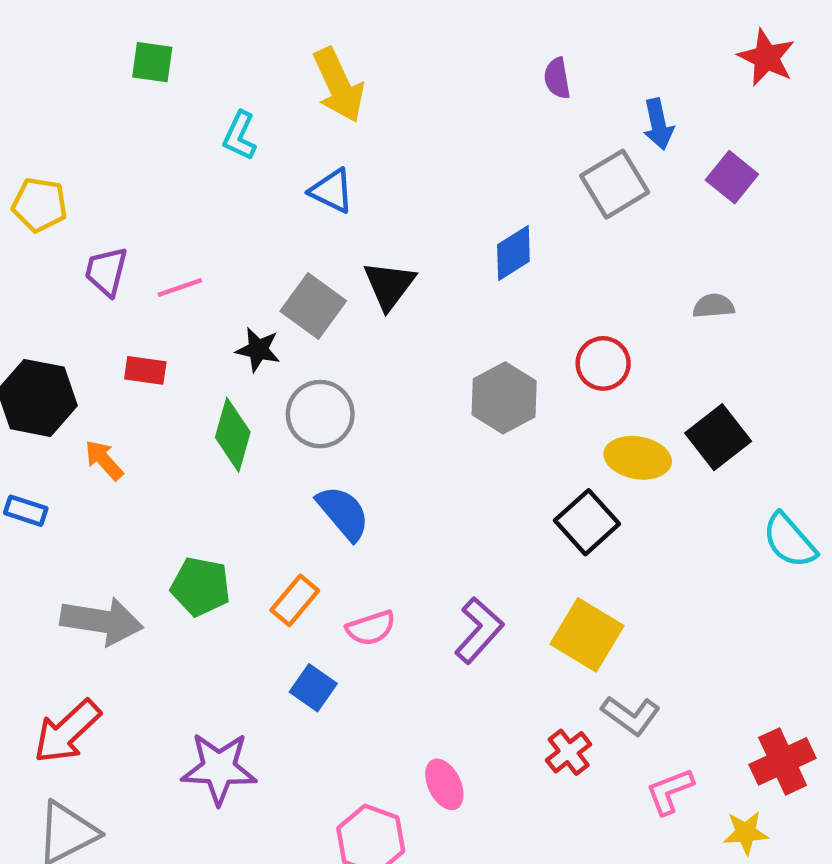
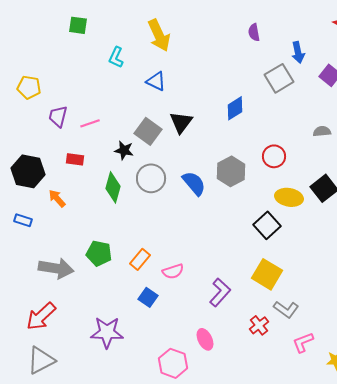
blue semicircle: (343, 513) -> (194, 183), moved
purple L-shape: (479, 630) -> (220, 292), moved

